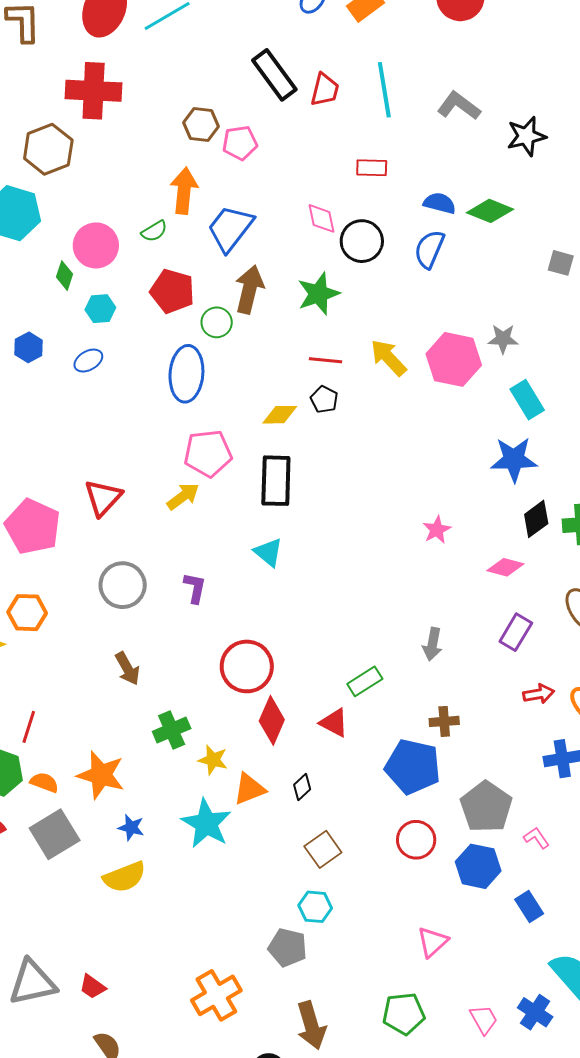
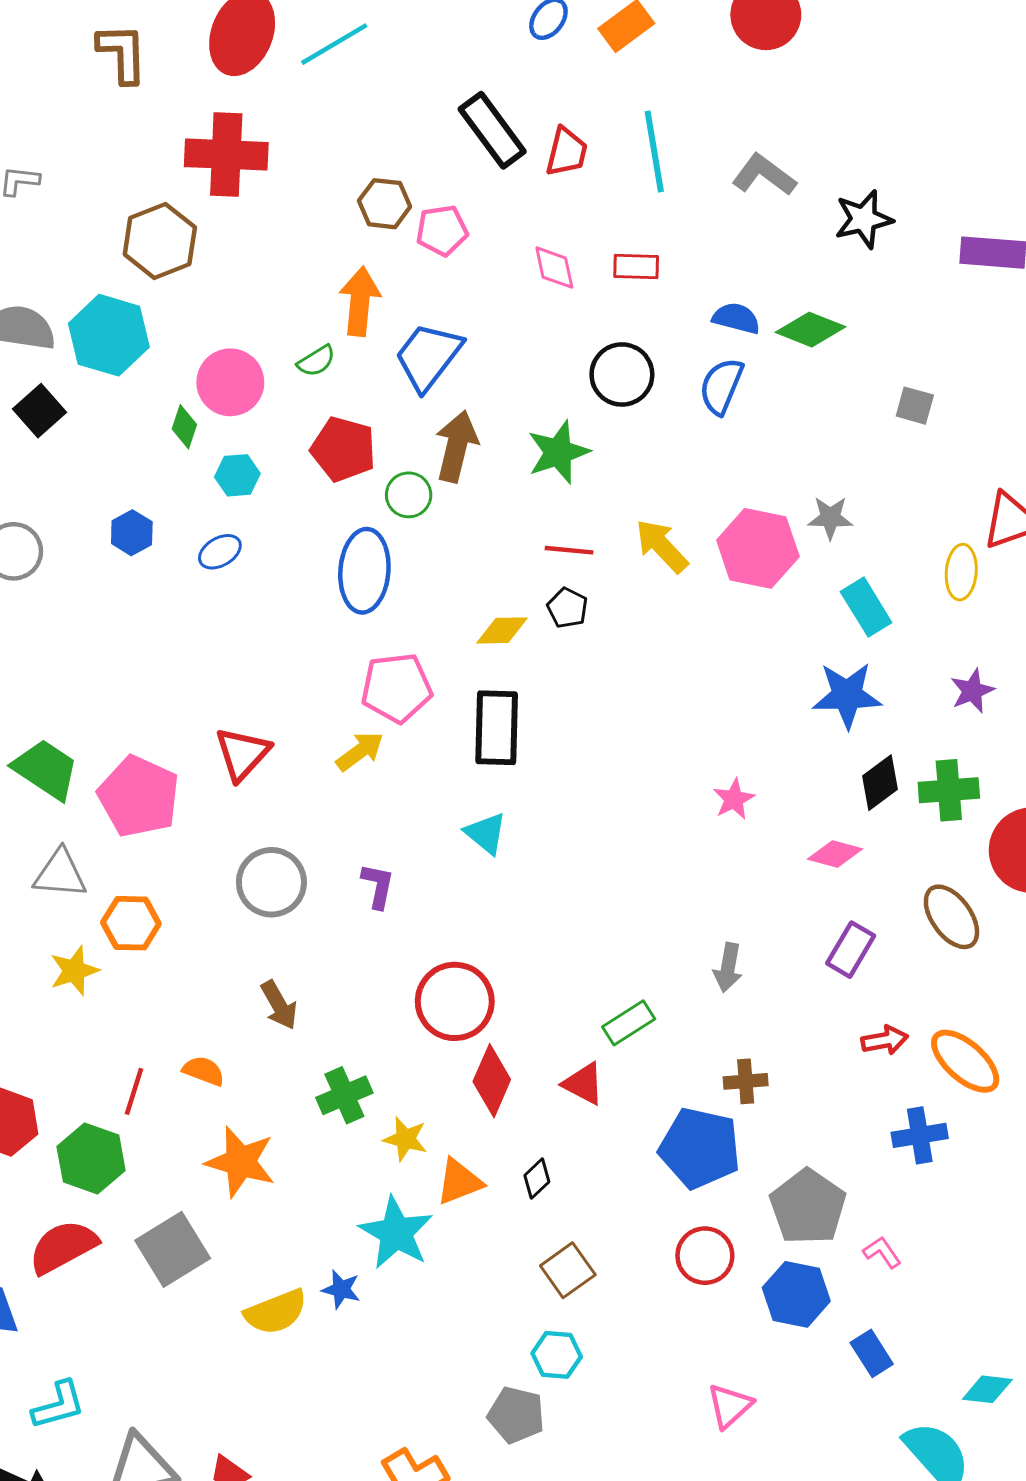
pink diamond: (321, 218) -> (554, 268), moved
orange semicircle: (44, 782) -> (204, 1071), moved
blue star: (131, 827) -> (341, 1289), moved

